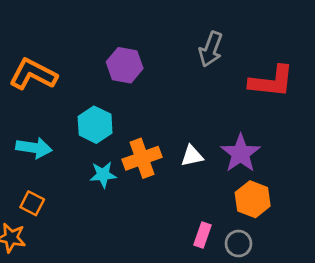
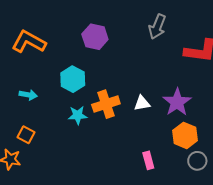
cyan arrow: (34, 148) -> (28, 95), size x0.7
pink rectangle: (202, 235) -> (148, 160), turned -36
gray circle: (238, 244) -> (197, 161), moved

